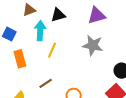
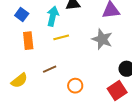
yellow line: (52, 50) -> (61, 37), turned 42

